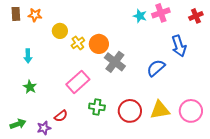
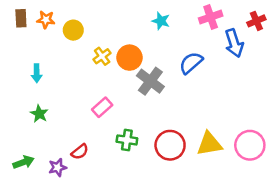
cyan star: (140, 16) -> (161, 21), moved
yellow circle: (60, 31) -> (73, 30), moved
blue arrow: (179, 46) -> (234, 43), moved
blue semicircle: (156, 68) -> (191, 63), moved
pink rectangle: (78, 82) -> (102, 107), size x0.7

